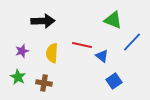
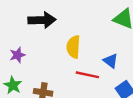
red line: (82, 45) -> (87, 75), moved
yellow semicircle: (52, 53) -> (73, 47), moved

